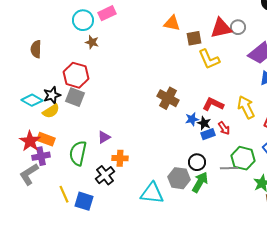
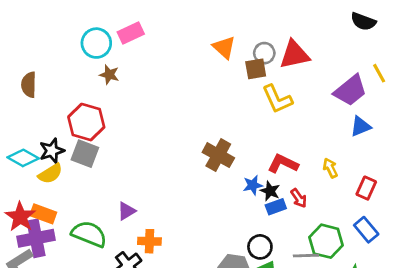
orange triangle: (172, 23) -> (224, 47), turned 30
gray circle: (238, 27) -> (264, 53), moved
yellow arrow: (246, 107) -> (330, 168), size x0.6
green semicircle: (78, 153) -> (89, 234), turned 100
purple cross: (41, 156) -> (36, 238), size x1.4

